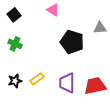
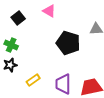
black square: (14, 15) -> (18, 18), moved
black star: (15, 81) -> (10, 65), moved

